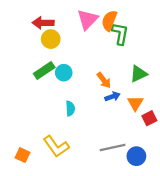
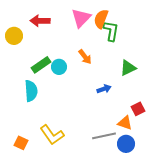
yellow circle: (51, 39) -> (14, 36), moved
orange arrow: (104, 80) -> (85, 57), moved
orange triangle: (135, 103) -> (125, 123), moved, turned -42
cyan semicircle: (70, 108) -> (31, 91), moved, size x1.5

